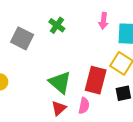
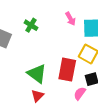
pink arrow: (104, 21) -> (70, 19), turned -32
pink semicircle: (84, 106) -> (80, 93), moved, turned -152

